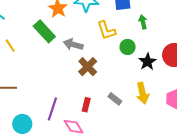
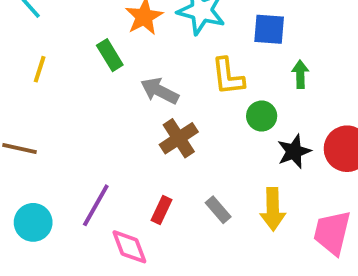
green rectangle: (44, 31) -> (110, 55), size x0.7
yellow line: (10, 46) -> (40, 69), turned 40

